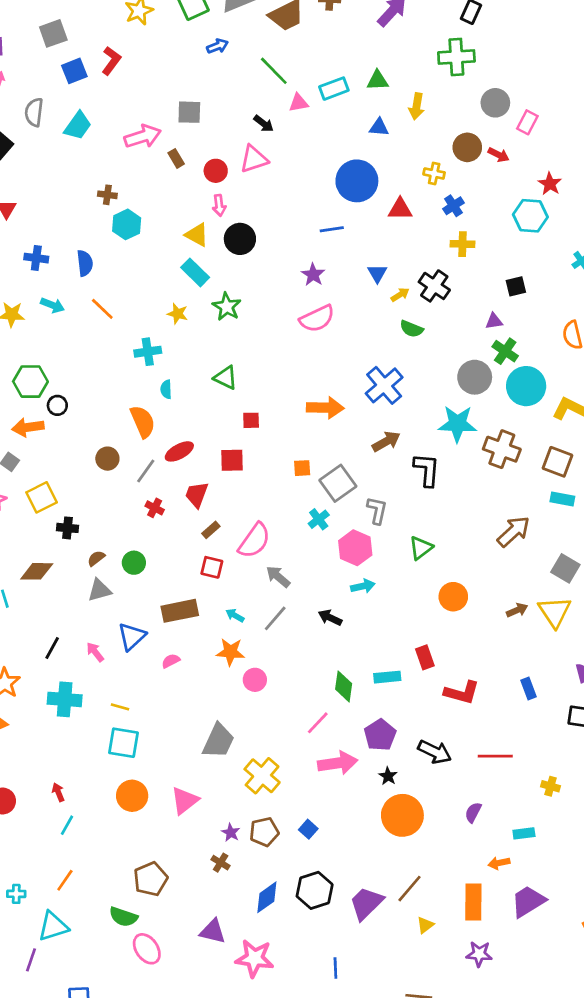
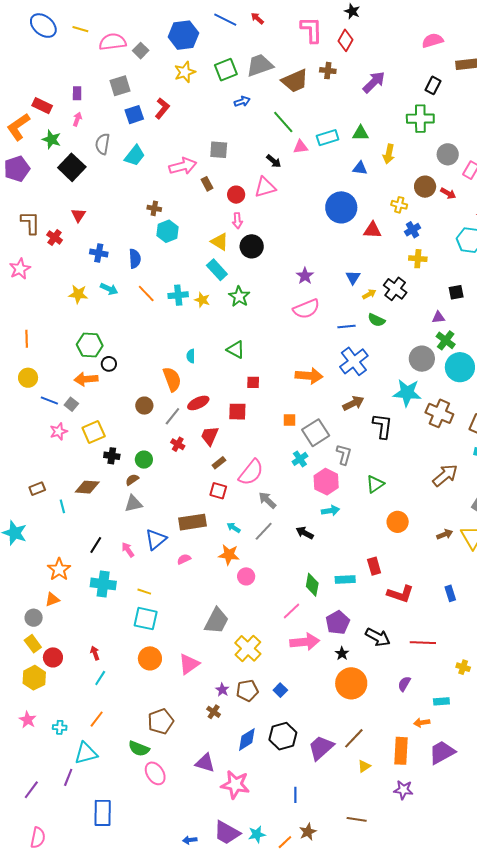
blue line: (332, 229) -> (347, 326), moved
cyan cross: (148, 352) -> (178, 295), moved
green circle: (134, 563) -> (144, 460), moved

